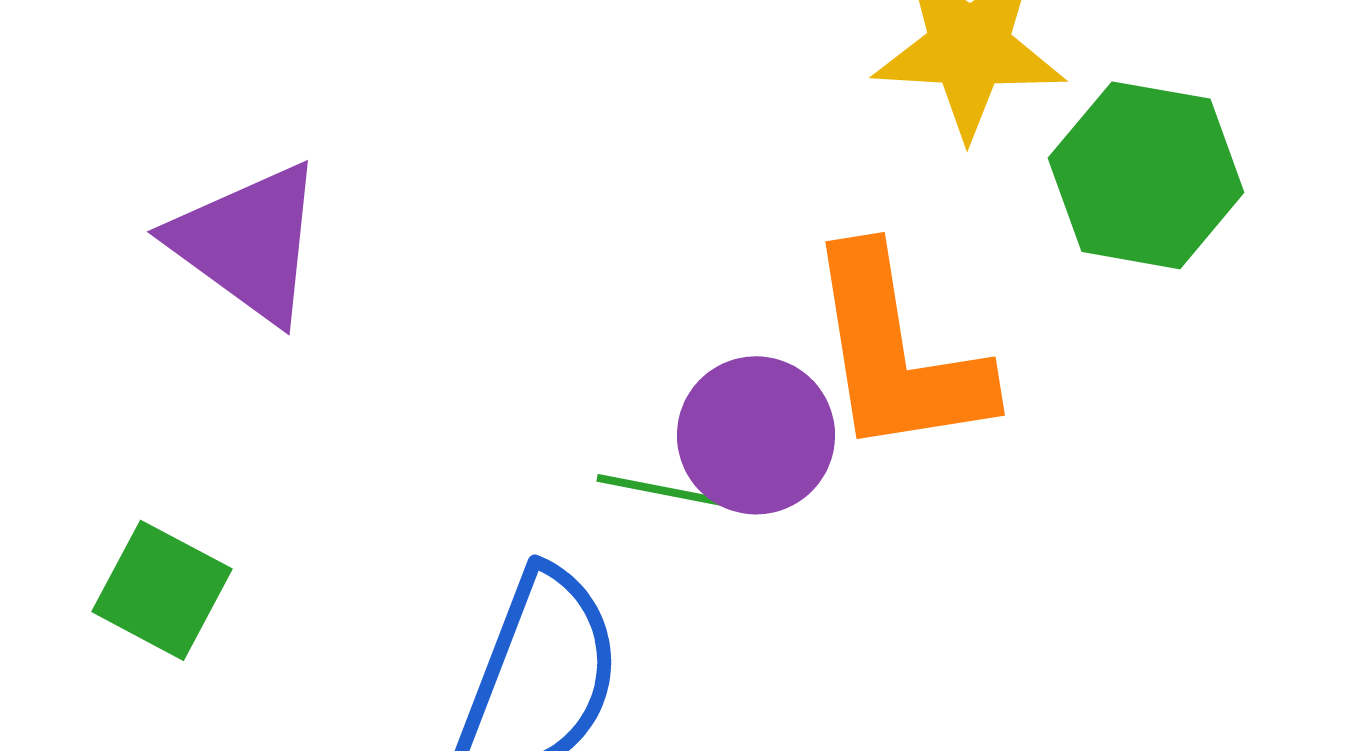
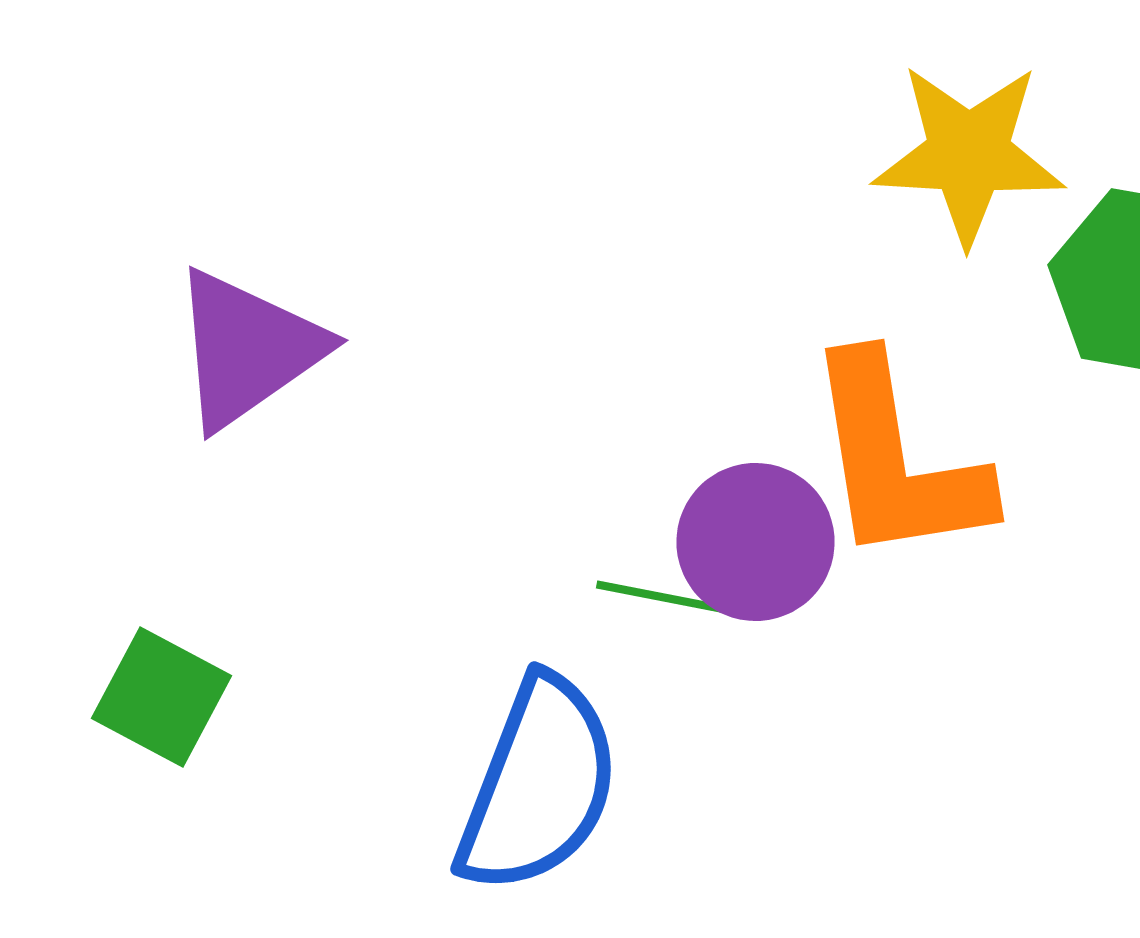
purple triangle: (248, 242) -> (248, 349), turned 49

